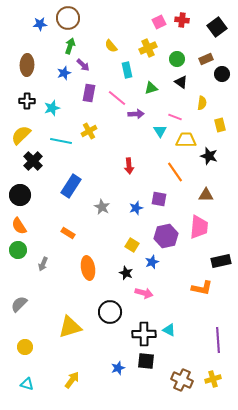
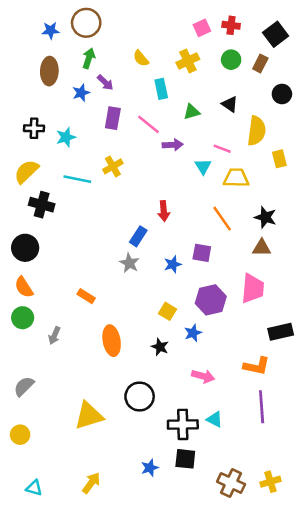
green circle: (177, 59) -> (231, 60), moved
brown rectangle: (206, 59) -> (260, 63), moved, turned -40
brown ellipse: (27, 65) -> (49, 71), moved
yellow semicircle: (202, 103) -> (257, 131), size x1.6
black star: (209, 156) -> (265, 217), moved
black cross: (33, 161) -> (42, 205), turned -30
blue rectangle: (71, 186) -> (138, 236), moved, size x0.7
pink arrow: (144, 293) -> (203, 376), moved
purple line: (218, 340) -> (262, 407), moved
yellow circle: (25, 347) -> (20, 435), moved

